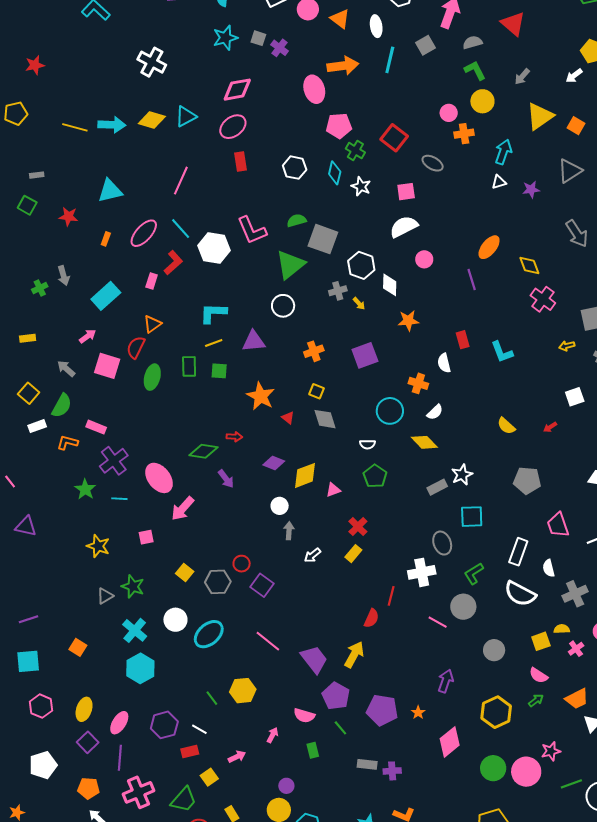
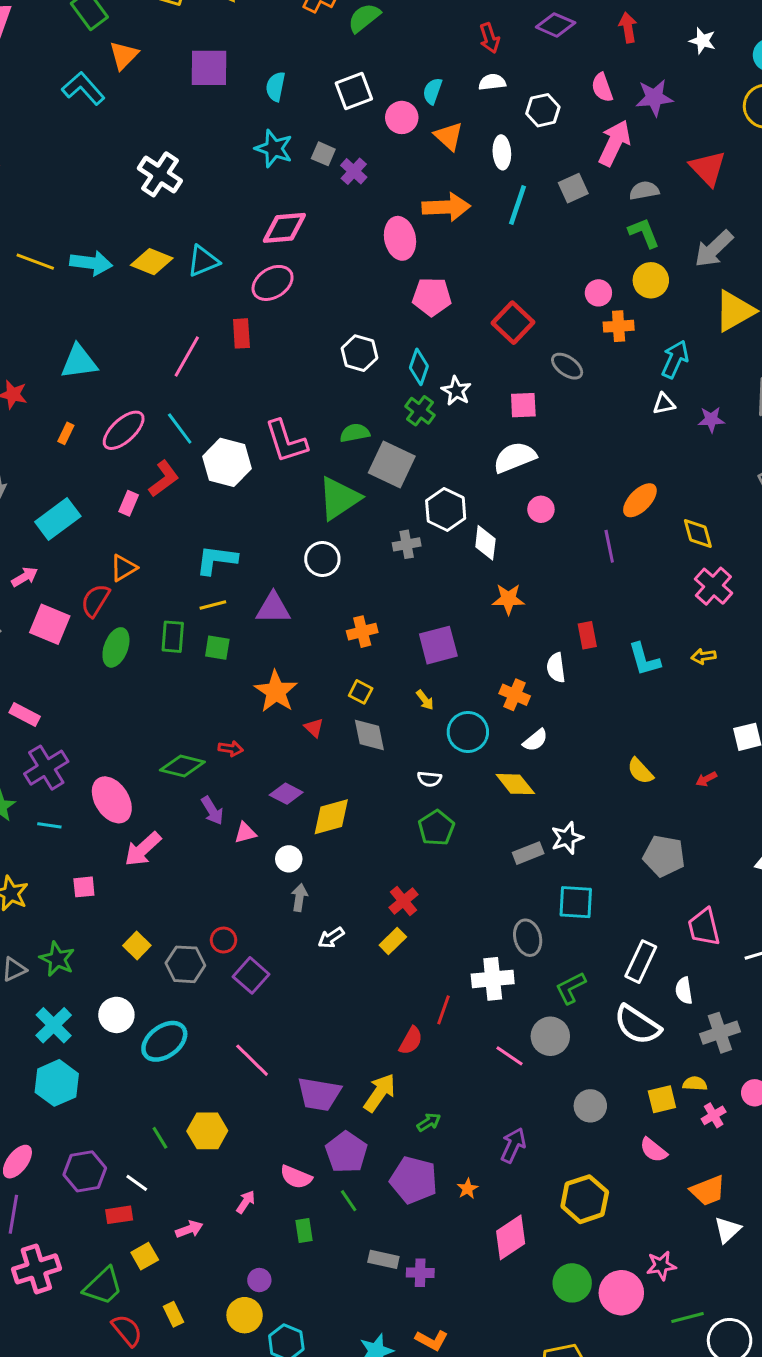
cyan star: (225, 38) -> (274, 148), turned 30
gray arrow: (522, 77) -> (714, 249), size x1.6
green cross: (355, 150) -> (420, 411), moved
red rectangle: (241, 162) -> (241, 333), moved
yellow arrow: (359, 303) -> (425, 700), moved
yellow arrow: (567, 346) -> (704, 656), moved
pink triangle: (333, 490) -> (245, 833), moved
purple trapezoid: (314, 659) -> (319, 1094), turned 132
green arrow: (536, 700) -> (429, 1122), moved

